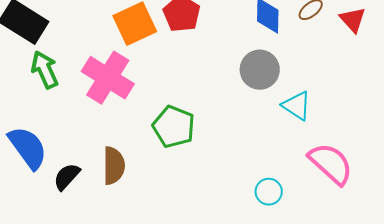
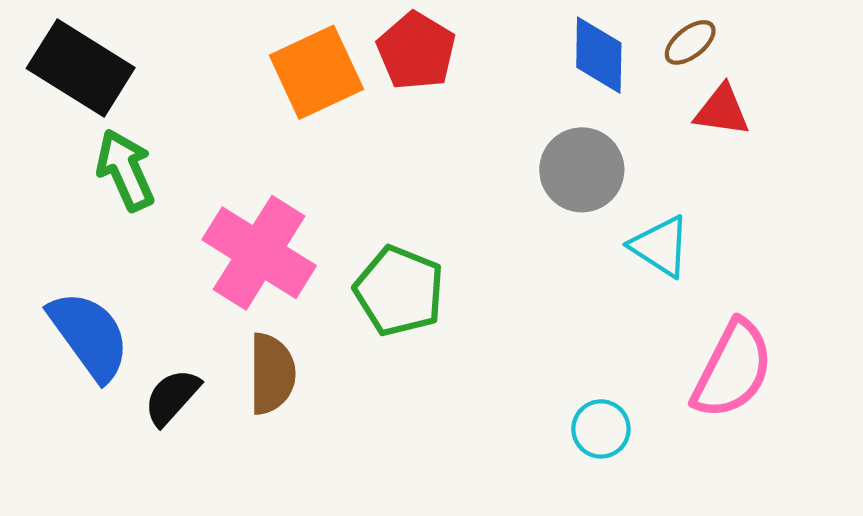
red triangle: (353, 20) -> (722, 110), moved, turned -40
pink cross: (108, 78) -> (259, 253), moved
pink semicircle: (331, 164) -> (733, 369), turned 75

